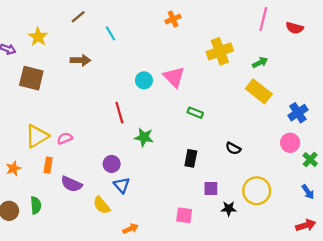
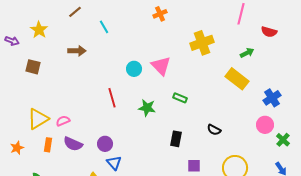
red semicircle: (295, 28) -> (269, 32), moved
green arrow: (260, 62) -> (247, 53), moved
brown square: (31, 78) -> (33, 67), size x0.7
green star: (144, 137) -> (147, 108), moved
purple semicircle: (71, 184) -> (73, 144), moved

